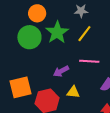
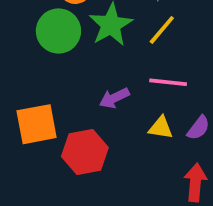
yellow triangle: (73, 92) -> (161, 128), moved

